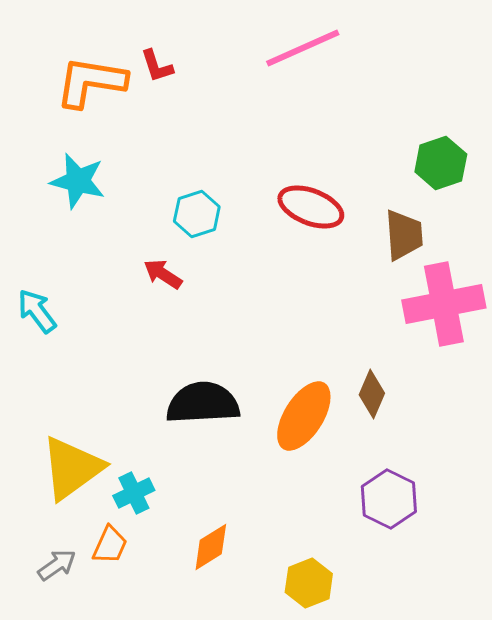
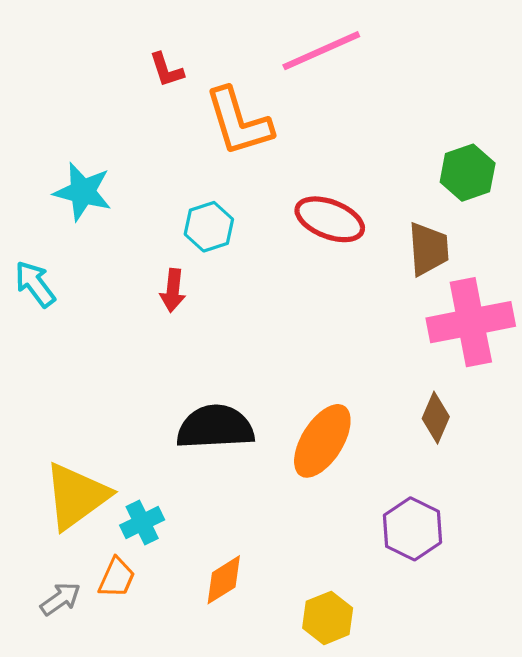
orange L-shape: (91, 82) -> (239, 122), moved, turned -116
red arrow: (163, 274) -> (173, 290), turned -117
cyan arrow: (37, 311) -> (35, 284), moved
brown diamond: (372, 394) -> (436, 418), moved

